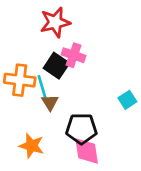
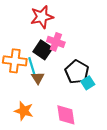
cyan square: (127, 100) -> (88, 83), moved
black pentagon: (81, 129) -> (77, 72), moved, turned 30

